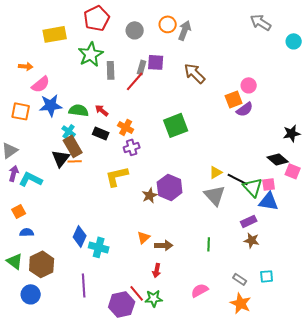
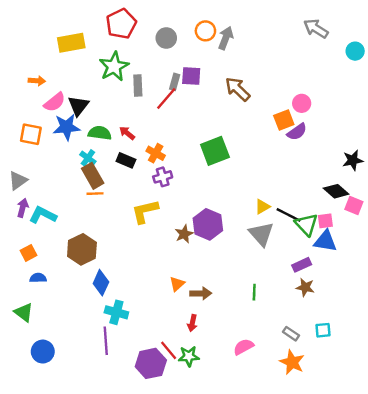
black triangle: (61, 158) -> (78, 106), moved
cyan cross: (99, 247) -> (116, 312), moved
brown hexagon: (42, 264) -> (82, 249), moved

